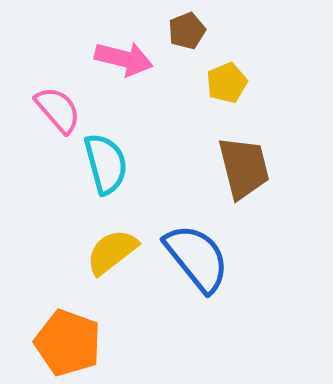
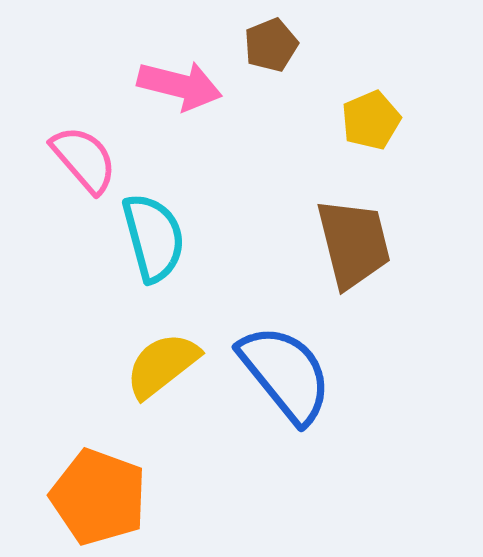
yellow pentagon: (227, 83) -> (371, 120), moved

